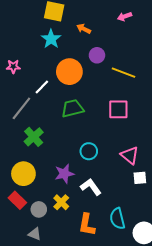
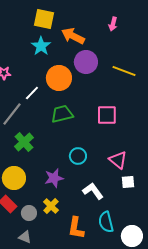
pink arrow: (125, 16) -> (113, 24), turned -56
orange arrow: (84, 29) -> (73, 36), size x1.6
purple circle: (97, 55) -> (86, 62), size x1.5
yellow line: (124, 73) -> (124, 71), moved
white L-shape: (91, 187) -> (93, 191), moved

